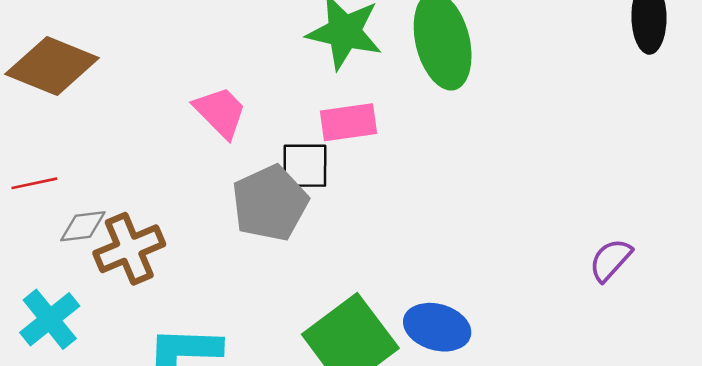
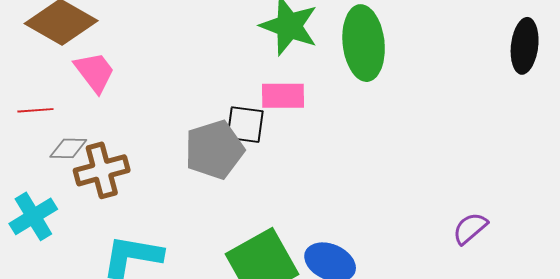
pink trapezoid: (220, 112) -> (95, 72), moved

